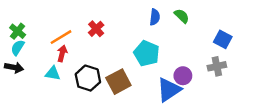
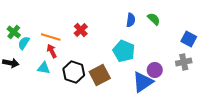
orange line: (61, 37) -> (51, 37), turned 48
cyan semicircle: (18, 48) -> (24, 43), moved
red arrow: (62, 53) -> (52, 51), turned -40

